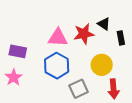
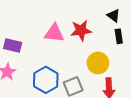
black triangle: (104, 24) -> (114, 16), moved
blue hexagon: (57, 66) -> (46, 80), moved

